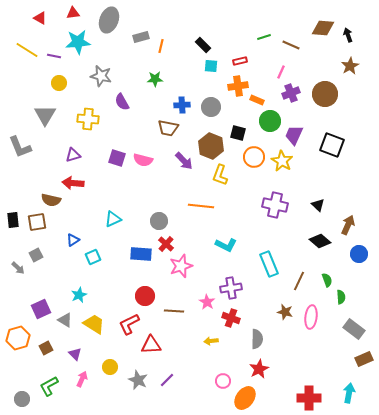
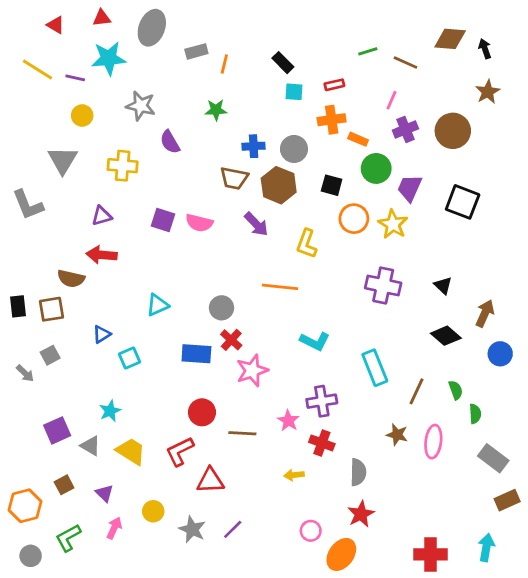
brown hexagon: (211, 146) -> (279, 185), moved
orange hexagon: (18, 338) -> (25, 506), moved

